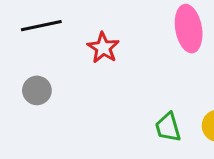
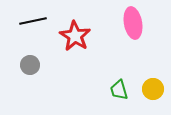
red star: (103, 48) -> (75, 36), size x1.4

